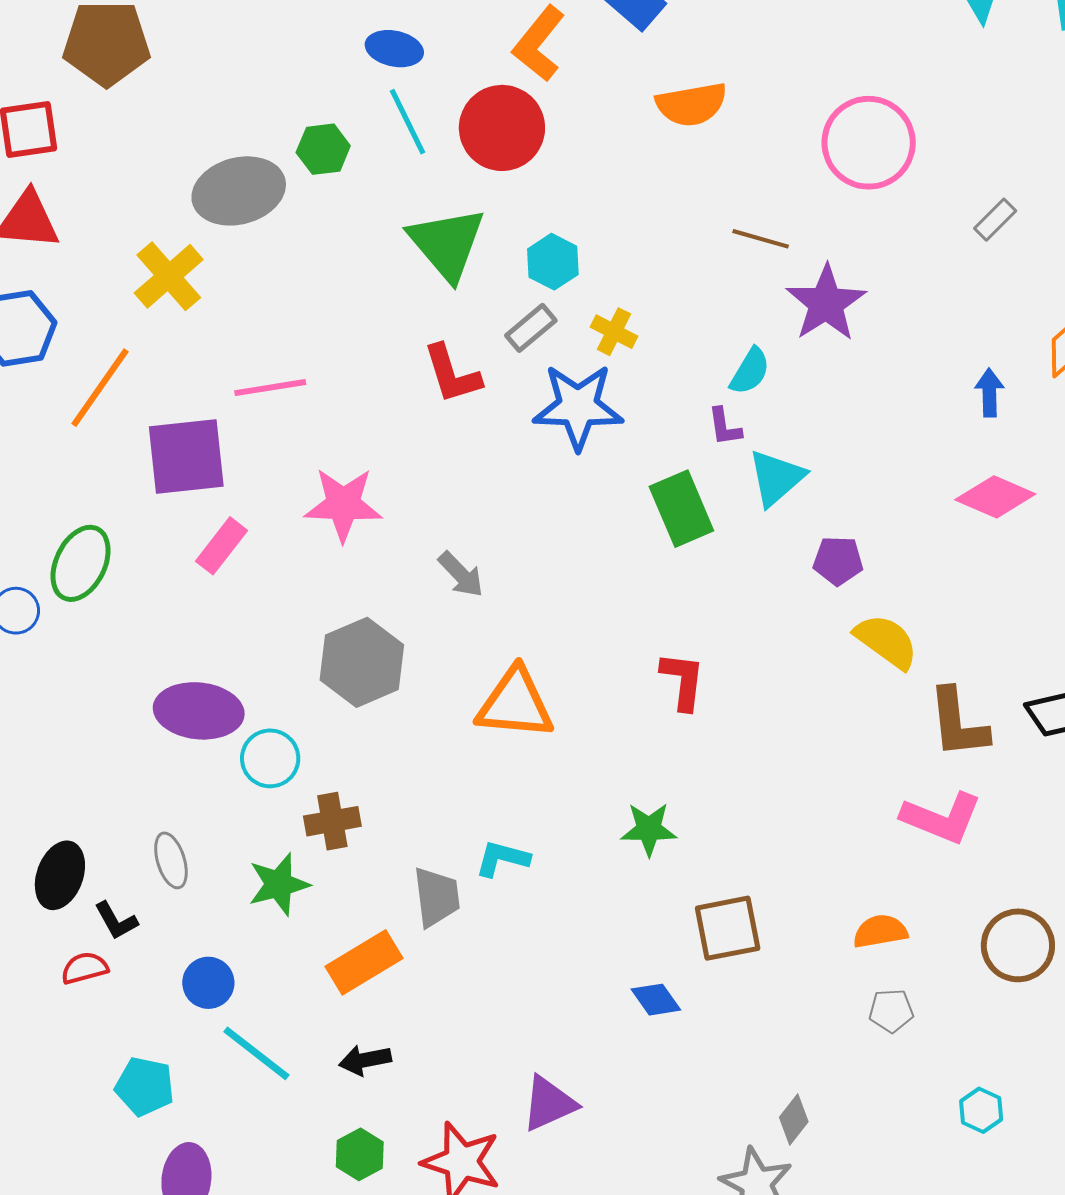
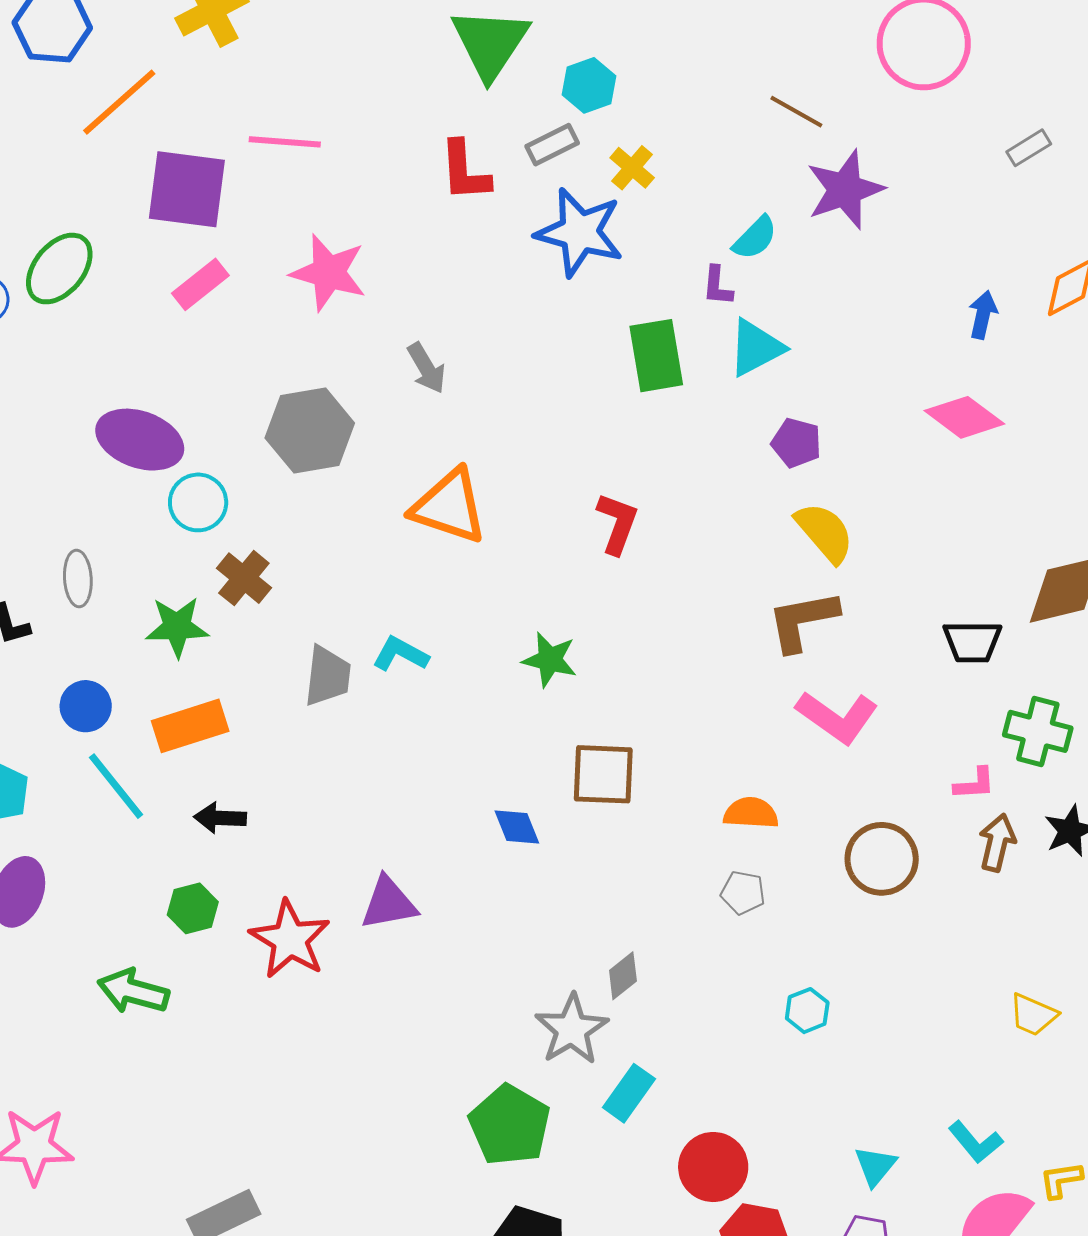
brown L-shape: (958, 723) -> (803, 621), moved, turned 72
brown cross: (332, 821) -> (244, 578), turned 36
orange rectangle: (364, 962) -> (190, 726), moved

